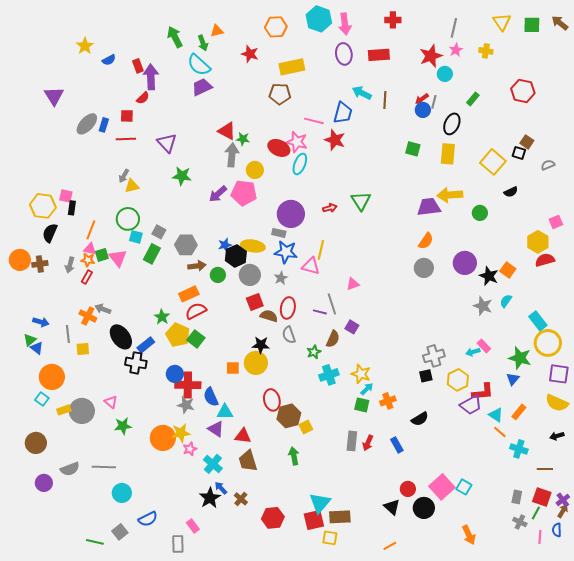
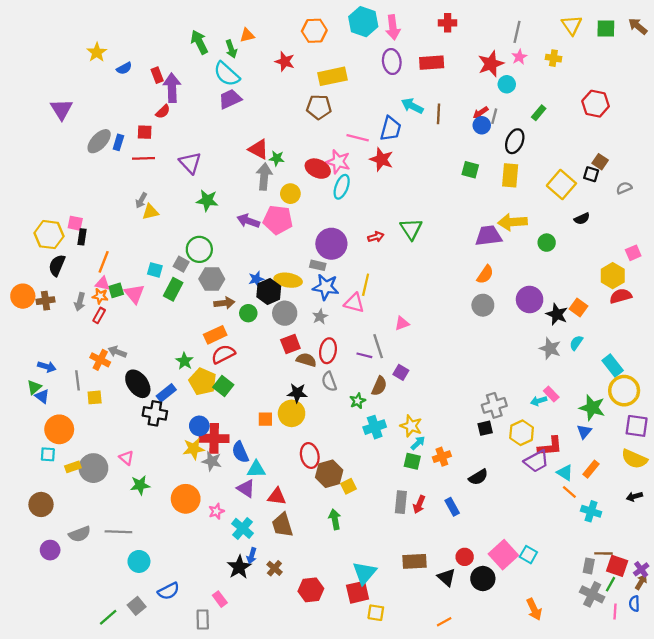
purple arrow: (218, 194) -> (248, 221), turned 60
green circle: (128, 219) -> (199, 249), moved
cyan square: (42, 399) -> (48, 454), turned -32
yellow star: (181, 433) -> (194, 449), moved
brown line: (545, 469) -> (604, 553), moved
blue arrow: (221, 488) -> (252, 556), turned -120
brown rectangle: (340, 517) -> (415, 561), moved
gray cross: (520, 522) -> (592, 594), size x1.5
green line: (95, 542) -> (108, 617), turned -54

